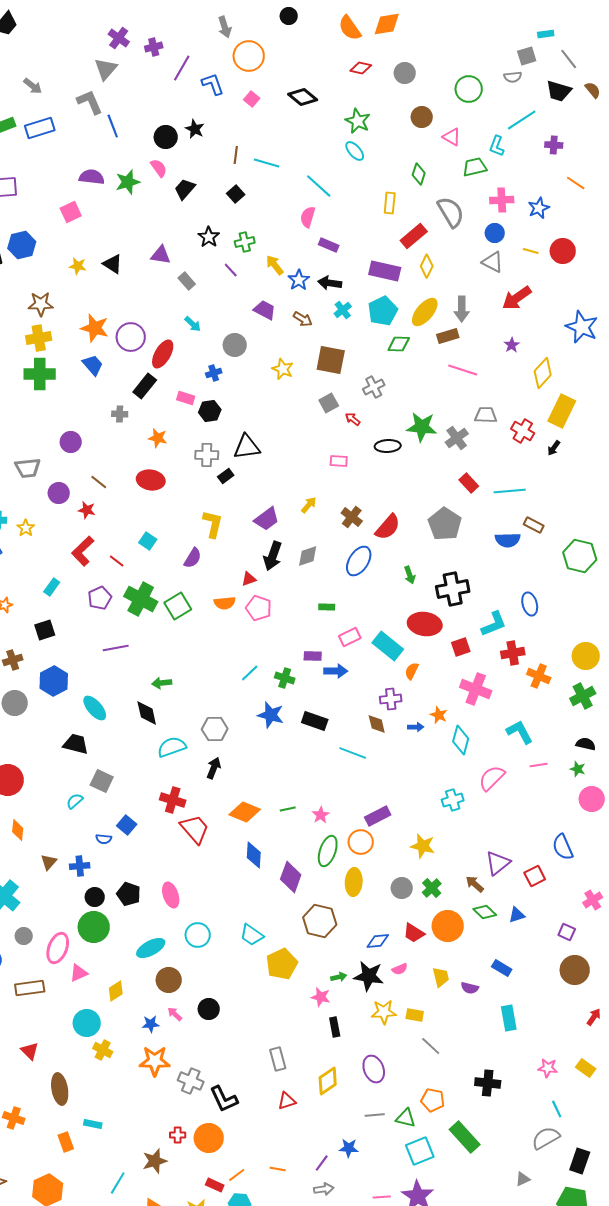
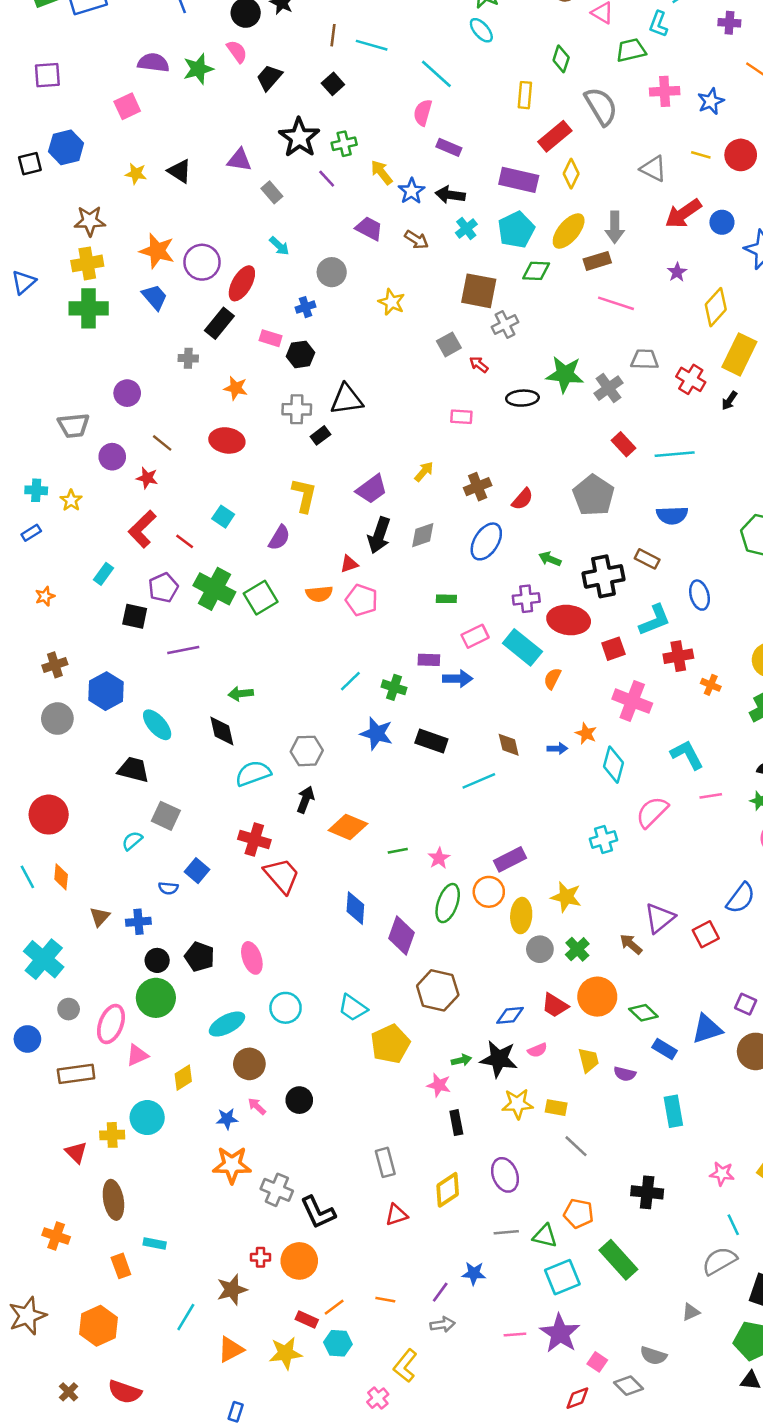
blue circle: (495, 233) -> (722, 222), moved
black star: (209, 237) -> (299, 137), size x1.5
brown square: (331, 360) -> (479, 291), moved
brown cross: (352, 517) -> (478, 487), turned 30
brown rectangle: (534, 525) -> (647, 559), moved
red semicircle: (388, 527) -> (522, 499), size x0.7
green arrow: (410, 575) -> (550, 559), turned 132
black square: (45, 630) -> (135, 616), moved, turned 30
orange cross: (539, 676) -> (711, 685), size x0.7
purple cross: (391, 699) -> (526, 599), moved
cyan line: (353, 753) -> (479, 781), turned -44
orange diamond: (245, 812) -> (348, 827), moved
blue semicircle: (563, 847) -> (741, 898), turned -120
yellow ellipse: (354, 882) -> (521, 916), moved
green diamond: (485, 912) -> (643, 1013), moved
blue triangle: (517, 915) -> (707, 1029), moved, size x1.5
yellow cross: (103, 1050) -> (112, 1135), moved, turned -30

